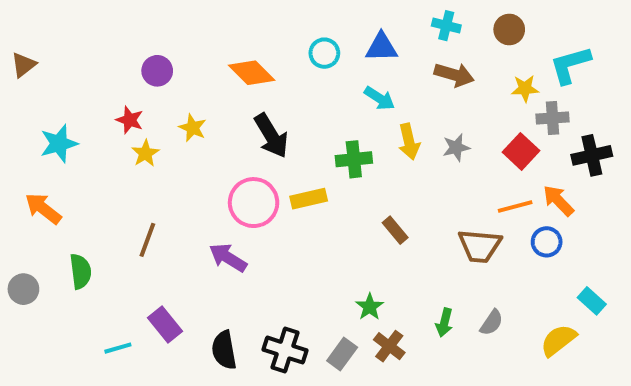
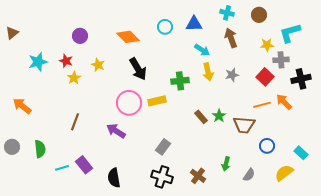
brown arrow: (454, 75) -> (231, 38), turned -126
cyan arrow: (379, 98) -> (202, 50), moved
cyan star: (59, 144) -> (38, 62), moved
blue circle: (547, 242) -> (267, 146), moved
green semicircle: (80, 271) -> (40, 149), moved
green star: (370, 307) -> (219, 116), moved
gray semicircle: (492, 323) -> (249, 175), moved
cyan line: (118, 348) -> (62, 168), moved
black cross: (285, 350) -> (162, 177), moved
gray rectangle: (342, 354) -> (163, 147), moved

